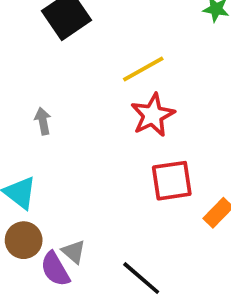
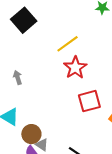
brown circle: (24, 240) -> (31, 134), moved

